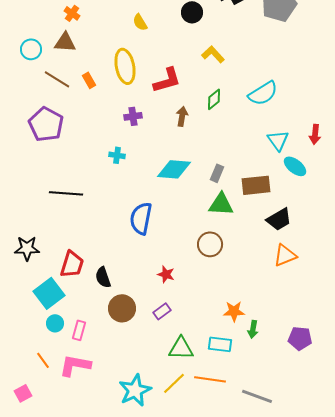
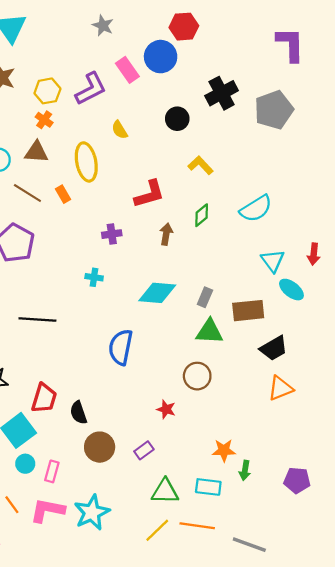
yellow ellipse: (125, 66) -> (86, 162), moved
red star: (166, 274) -> (166, 409), moved
cyan star: (135, 390) -> (92, 512), moved

